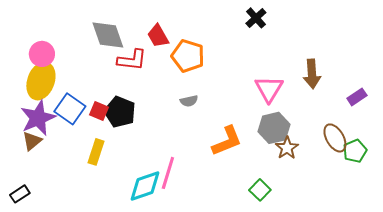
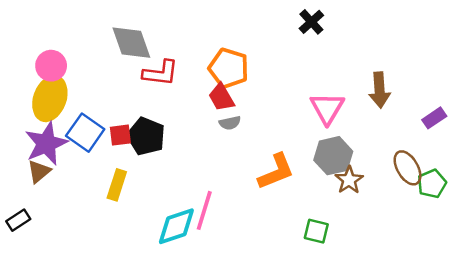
red trapezoid: (158, 36) -> (221, 97), moved
red square: (99, 111) -> (120, 135), turned -30
green square: (260, 190) -> (316, 231), turned -30
black rectangle: (20, 194) -> (18, 220), moved

